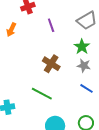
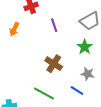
gray star: (84, 66) -> (88, 74), moved
blue line: (87, 88) -> (77, 91), moved

